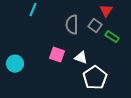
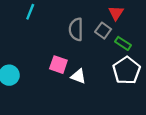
white triangle: (81, 58) -> (78, 76), moved
white pentagon: (95, 78) -> (127, 70), moved

